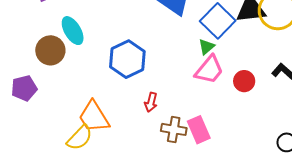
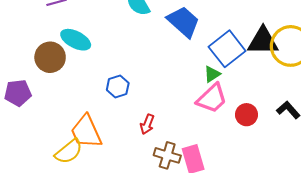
cyan ellipse: (73, 31) -> (76, 40), turned -40
blue hexagon: (127, 59) -> (118, 87), moved, size x0.6

